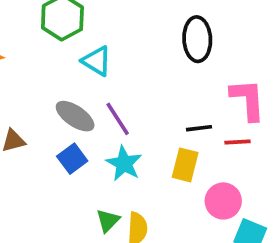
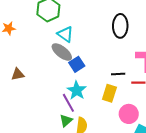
gray ellipse: (75, 116) -> (62, 52), moved
purple line: (118, 119) -> (68, 103), moved
blue square: (72, 159) -> (77, 64), moved

